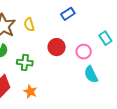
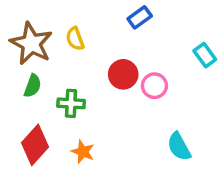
pink circle: (84, 52) -> (154, 86), moved
cyan semicircle: (91, 74) -> (179, 147), moved

